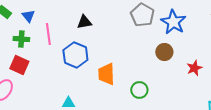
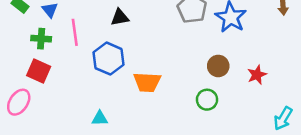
brown circle: (164, 52) -> (218, 66), moved
orange trapezoid: (106, 74) -> (147, 82), turned -85
green circle: (139, 90) -> (207, 100), moved

